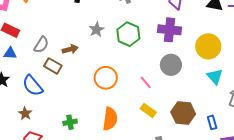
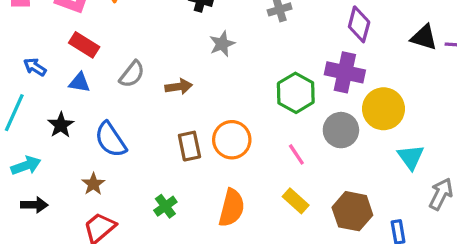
gray star: (96, 30) -> (222, 44), moved
green hexagon: (128, 34) -> (296, 93), moved
yellow circle: (208, 46) -> (383, 109), moved
brown rectangle: (53, 66) -> (189, 146), moved, turned 42
green cross: (70, 122) -> (165, 206), turned -32

